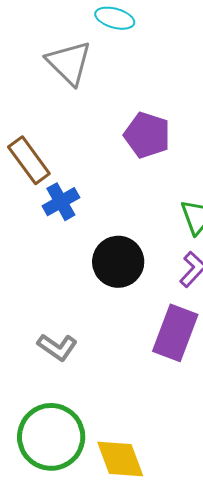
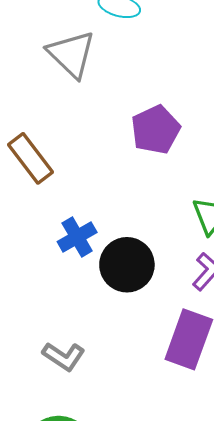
purple pentagon: (147, 135) -> (156, 130), turned 30
blue cross: (61, 202) -> (77, 237), moved

